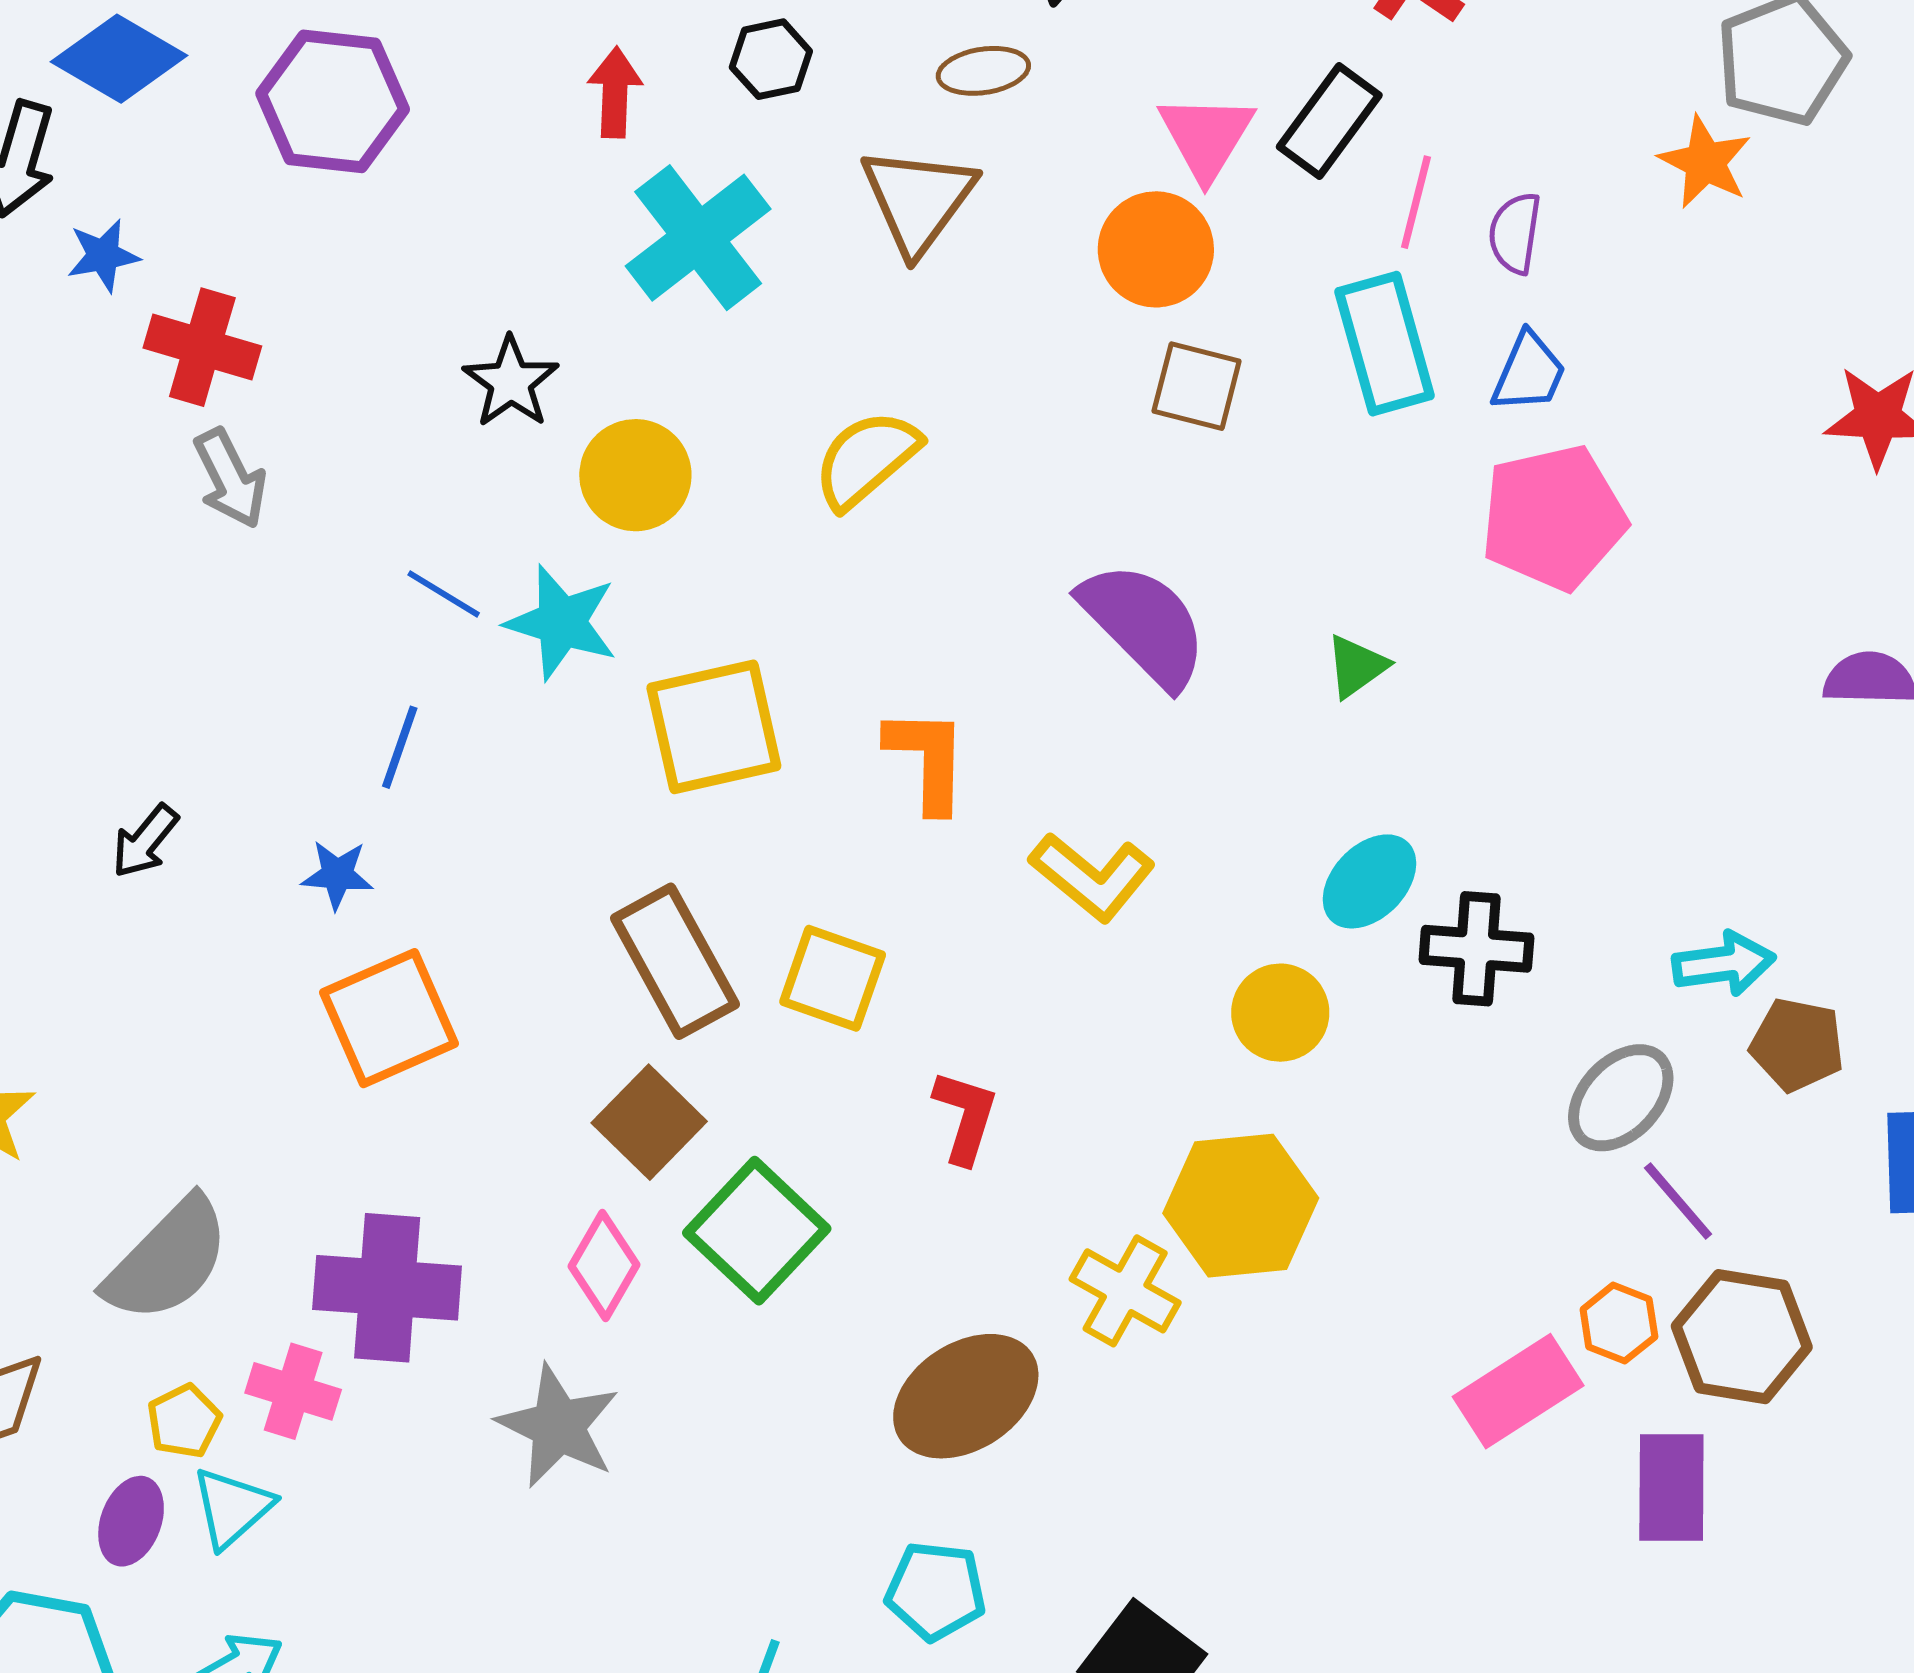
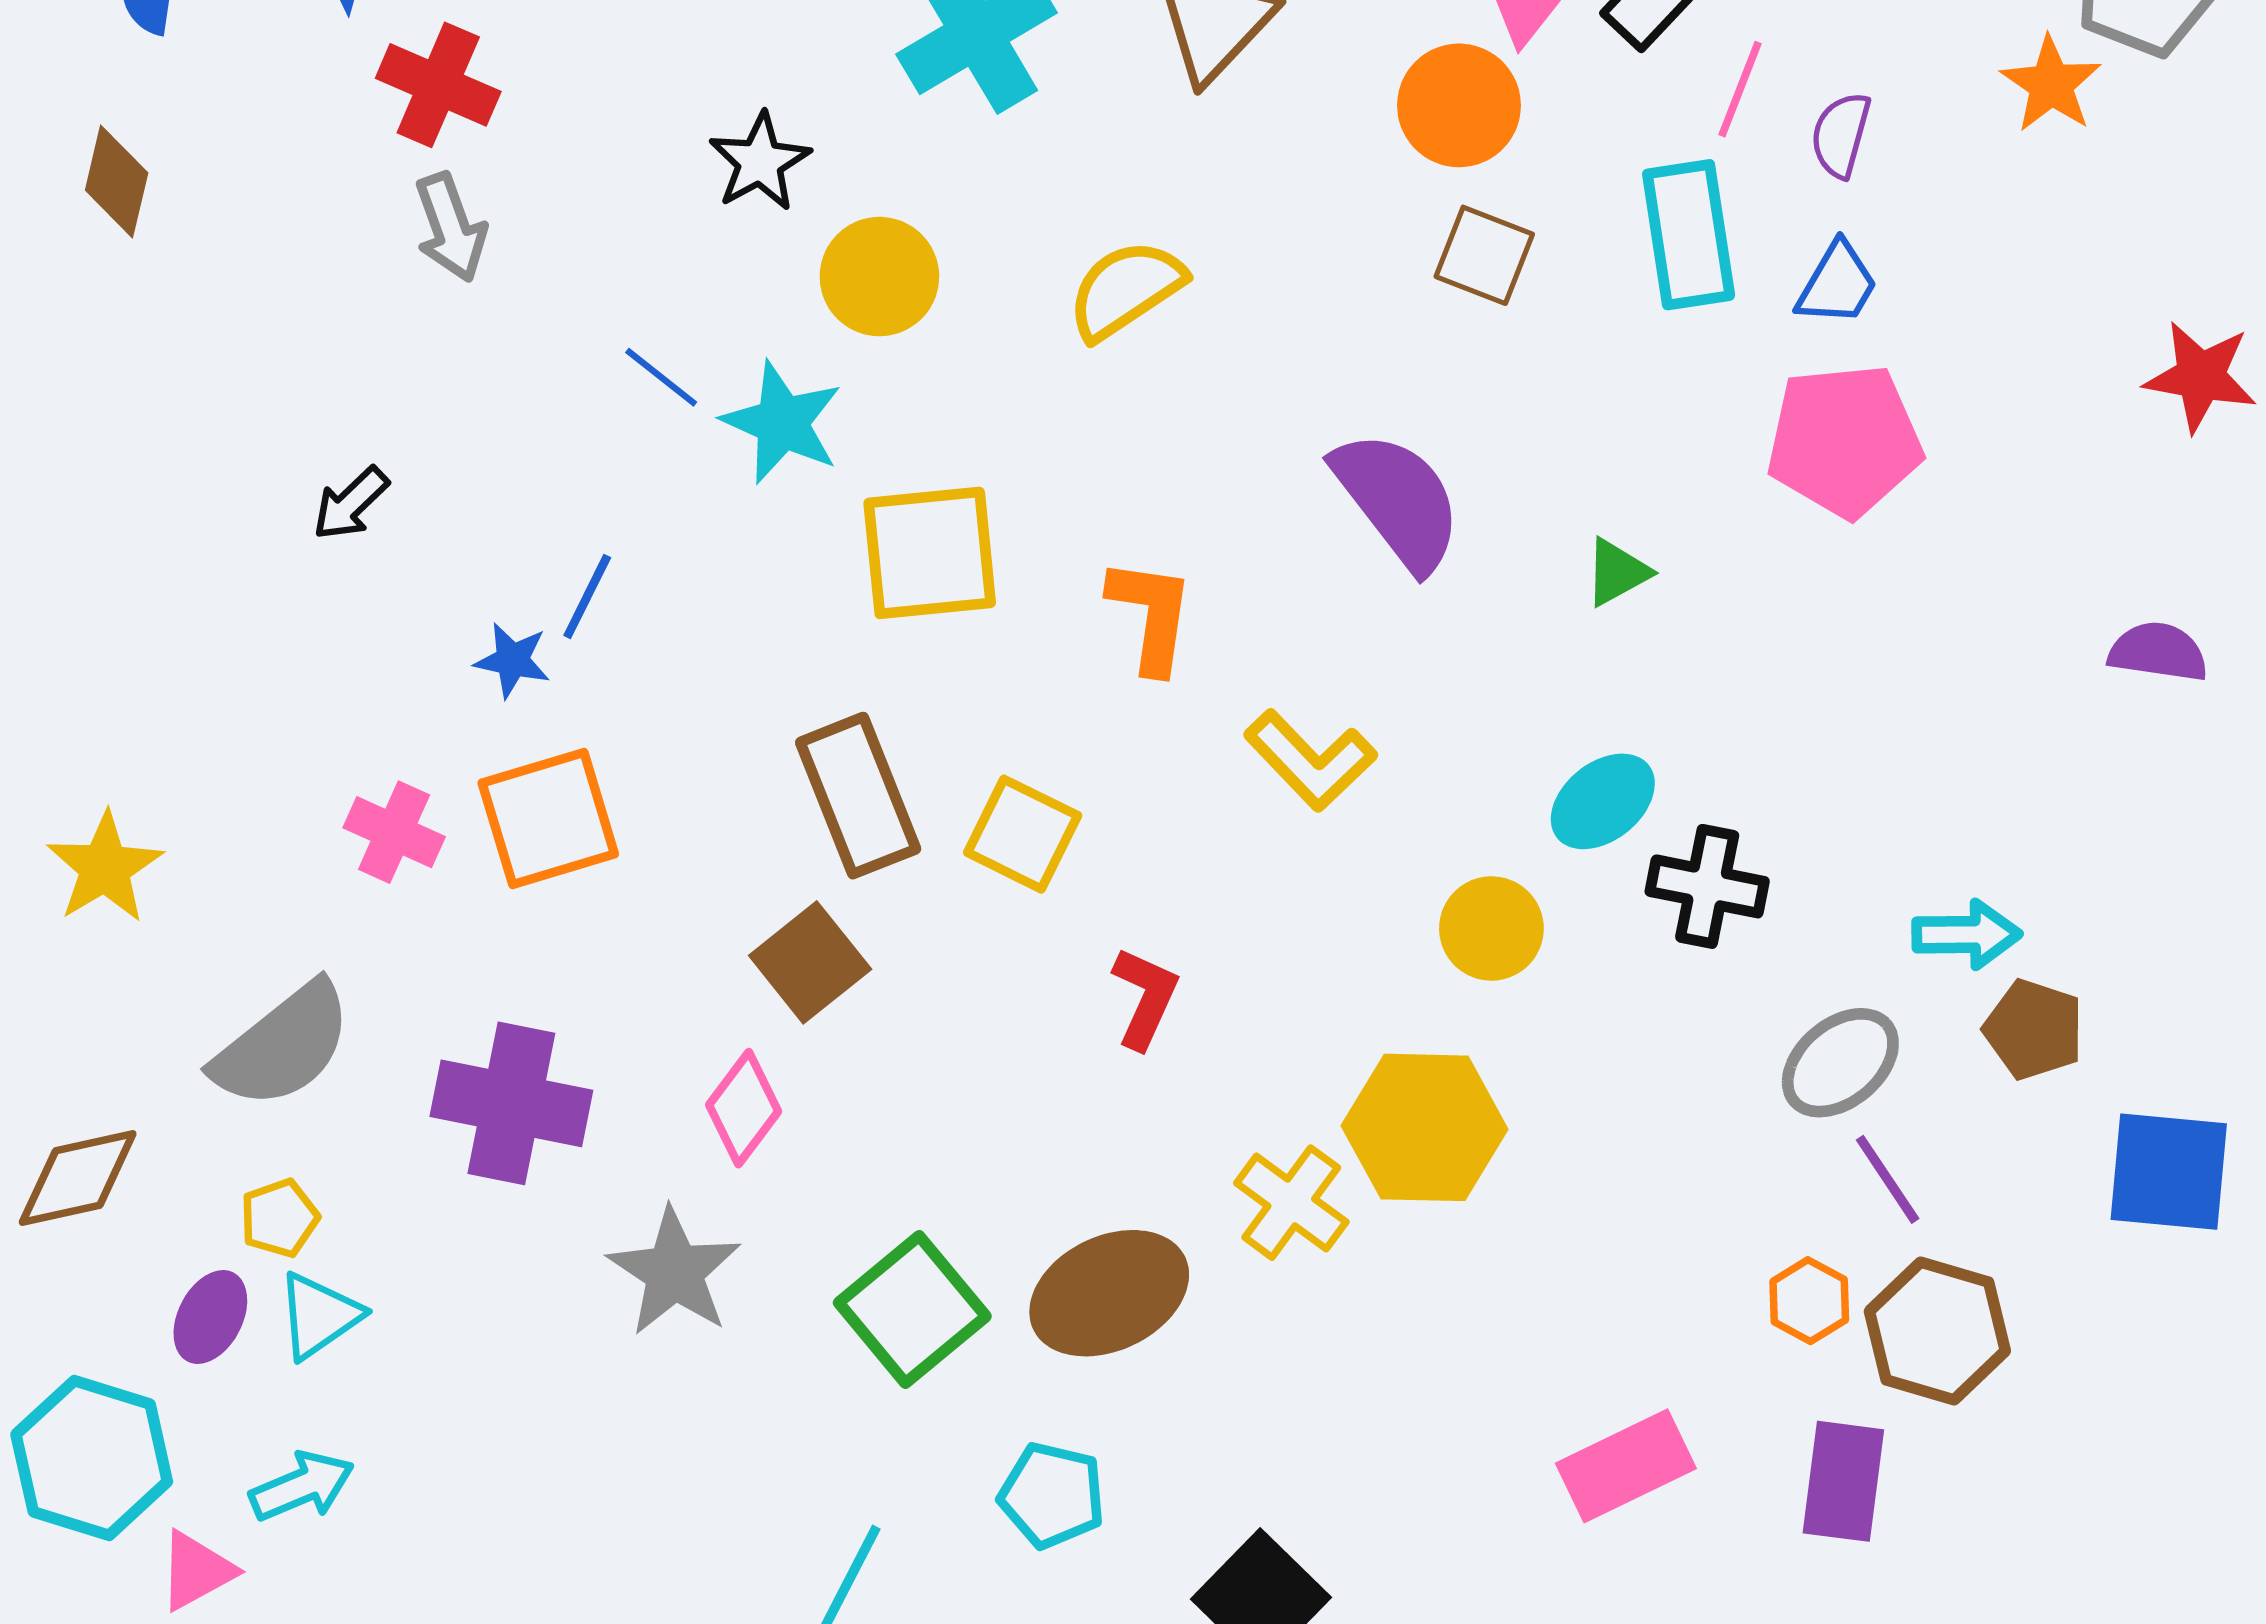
blue line: (400, 747) -> (587, 597), moved
black arrow: (145, 841) -> (351, 504), moved
green square: (757, 1231) -> (912, 1309), moved
pink cross: (293, 1391) -> (394, 832), moved
pink rectangle: (1518, 1391) -> (1626, 1466), moved

